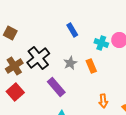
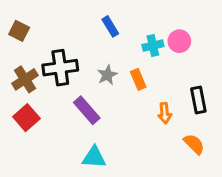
cyan cross: (101, 43) -> (153, 46), turned -32
black cross: (38, 58) -> (60, 68), turned 30
orange arrow: (103, 101) -> (165, 113), moved

